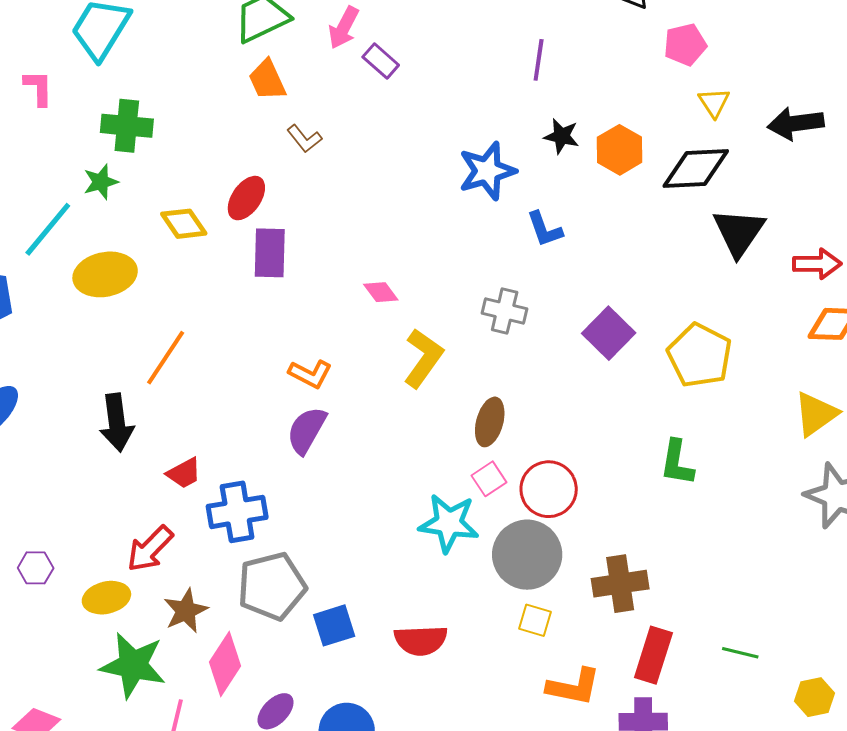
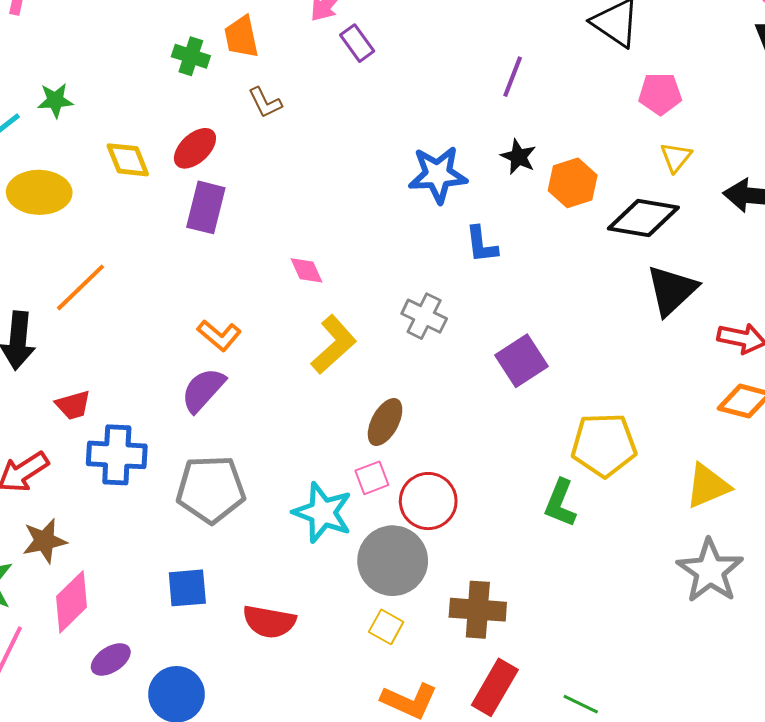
green cross: (127, 126) -> (191, 56), moved, size x0.7
yellow pentagon: (700, 355) -> (604, 445), moved, turned 30
gray pentagon: (272, 586) -> (211, 489), moved

